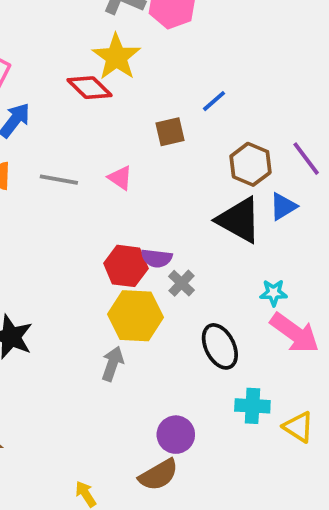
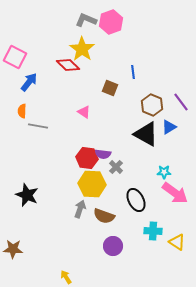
blue line: (214, 101) -> (133, 72), turned -56
brown square: (170, 132) -> (110, 88), turned 35
gray line: (59, 180) -> (38, 126), moved
brown semicircle: (159, 475) -> (104, 216), moved, turned 50

